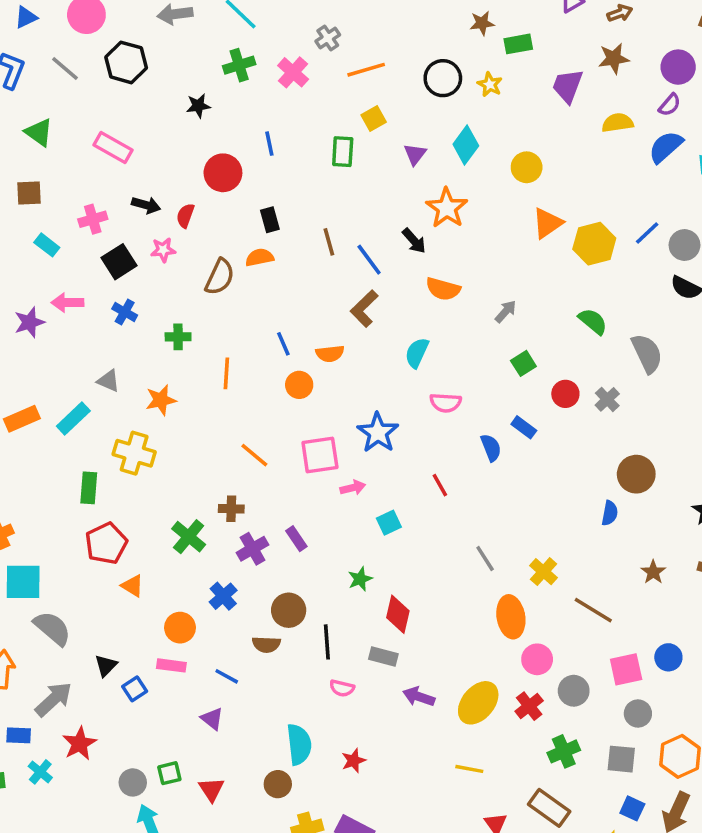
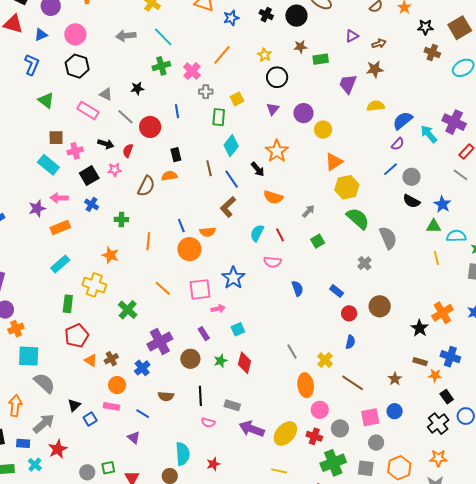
gray cross: (328, 38) -> (206, 92), moved, turned 32
black hexagon: (126, 62) -> (77, 66), moved
purple circle: (678, 67) -> (303, 113), moved
gray line: (65, 68) -> (125, 117), moved
orange line: (366, 70) -> (222, 55), moved, turned -35
yellow star: (490, 84) -> (265, 55), moved
purple semicircle: (670, 105) -> (398, 144), moved
cyan diamond: (466, 145) -> (231, 146), moved
purple triangle: (415, 154) -> (273, 109), moved
brown square: (29, 193) -> (56, 138), moved
yellow hexagon: (594, 244) -> (347, 187), moved
cyan rectangle: (47, 245) -> (48, 165), size x1.5
green semicircle: (593, 321) -> (358, 218), size x1.4
gray triangle: (108, 381) -> (106, 94), moved
orange circle: (299, 385) -> (189, 249), size x1.5
red circle: (565, 394) -> (349, 313), moved
orange star: (161, 400) -> (110, 255), turned 30
orange rectangle: (22, 419) -> (60, 228), moved
blue rectangle: (524, 427) -> (337, 291), moved
red line: (440, 485) -> (280, 235), moved
brown cross: (231, 509) -> (111, 359), moved, turned -32
blue semicircle: (610, 513) -> (350, 342), moved
green cross: (189, 537) -> (128, 310), moved
purple rectangle: (296, 539) -> (204, 334), moved
purple cross: (253, 549) -> (160, 342), size x1.4
brown star: (653, 572) -> (395, 379), moved
brown circle: (289, 610) -> (190, 359), moved
red diamond: (398, 614) -> (244, 363), moved
purple arrow: (419, 697) -> (252, 429), size x1.4
red cross: (529, 706) -> (314, 436), turned -35
green cross: (564, 751) -> (333, 463), size x1.4

